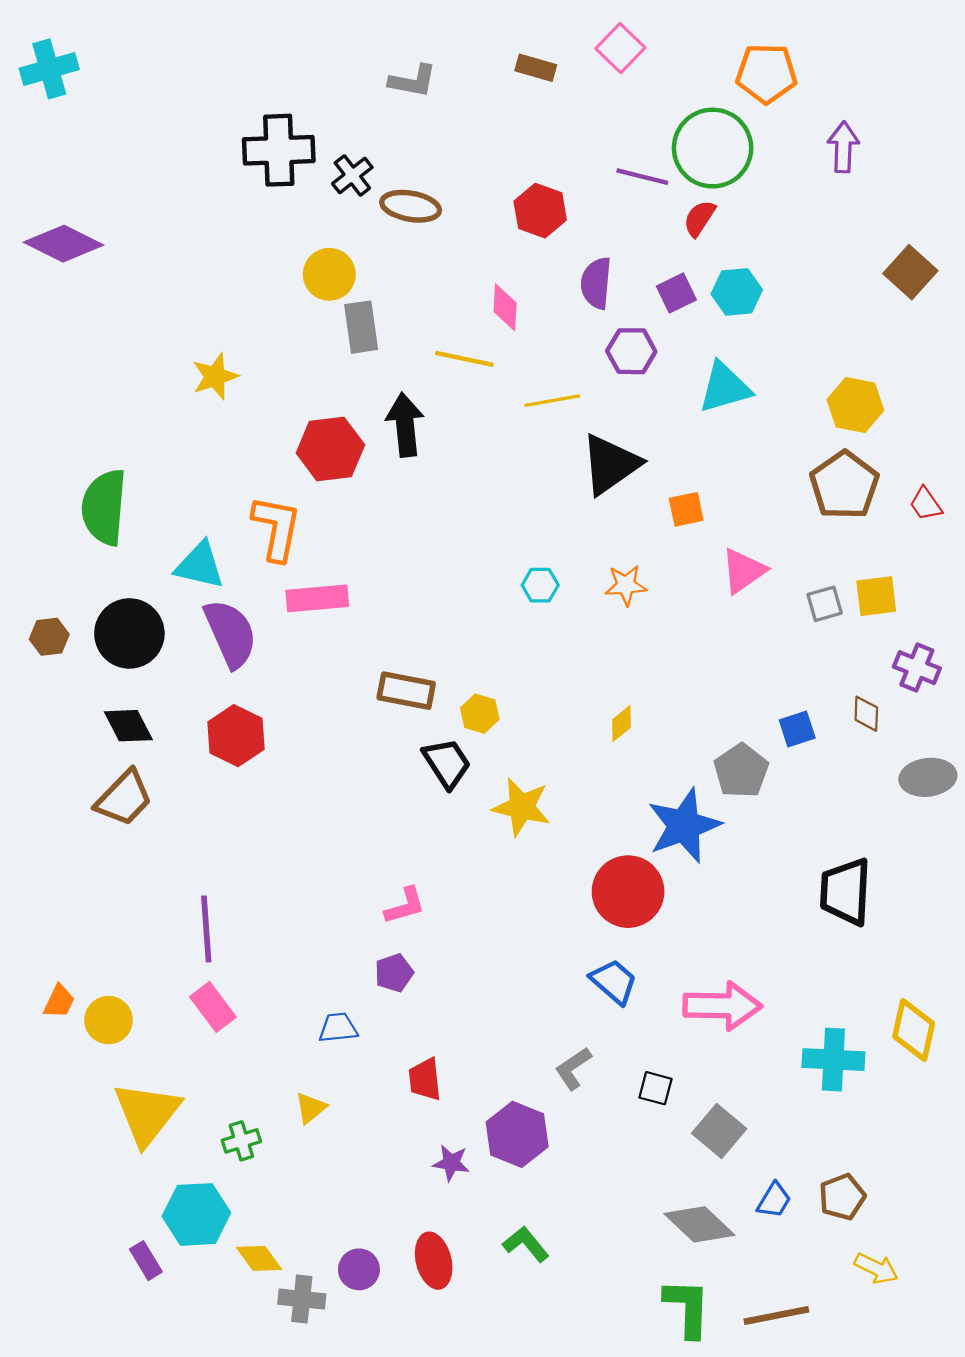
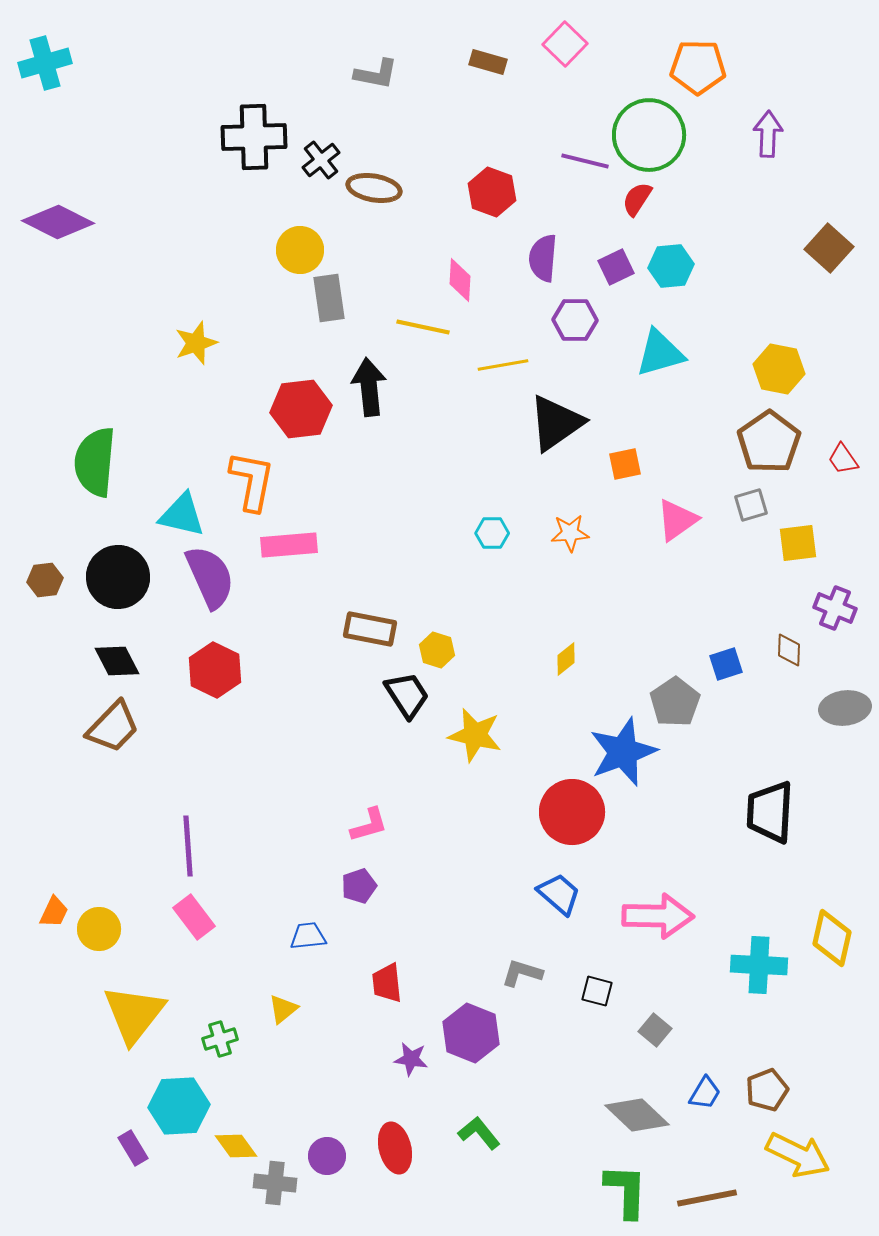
gray square: (825, 604) -> (751, 505), moved
gray L-shape: (573, 1068) -> (522, 973), turned 51
gray square: (719, 1131) -> (655, 1030), size x0.7
yellow arrow: (876, 1268) -> (798, 1155), size x1.6

